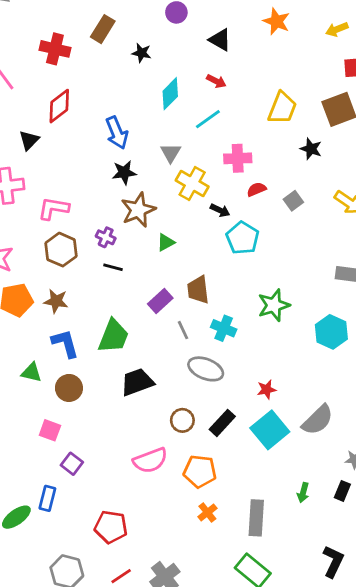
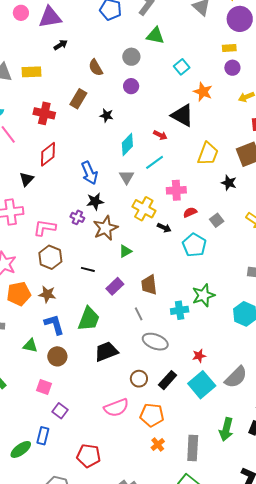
black triangle: (220, 40) -> (182, 115), moved, size x1.4
gray triangle: (171, 153) -> (127, 177), moved
purple cross: (106, 237) -> (77, 217), moved
cyan pentagon: (243, 238) -> (194, 245), moved
purple rectangle: (160, 301) -> (115, 286), moved
cyan cross: (224, 328) -> (180, 310), moved, turned -30
green arrow: (303, 493) -> (226, 429), size x1.6

